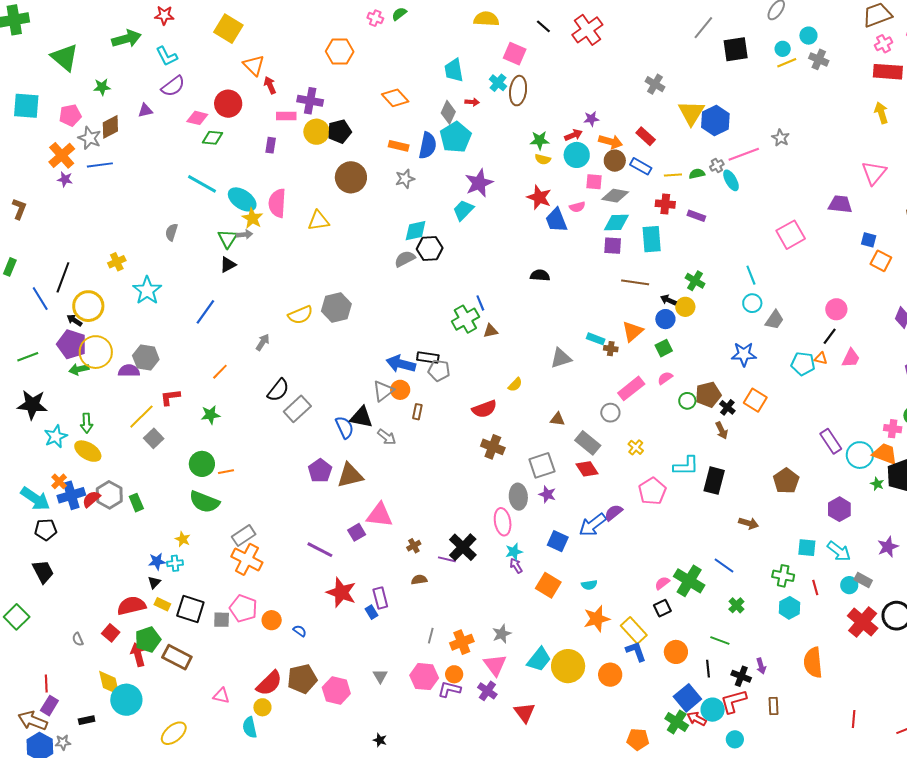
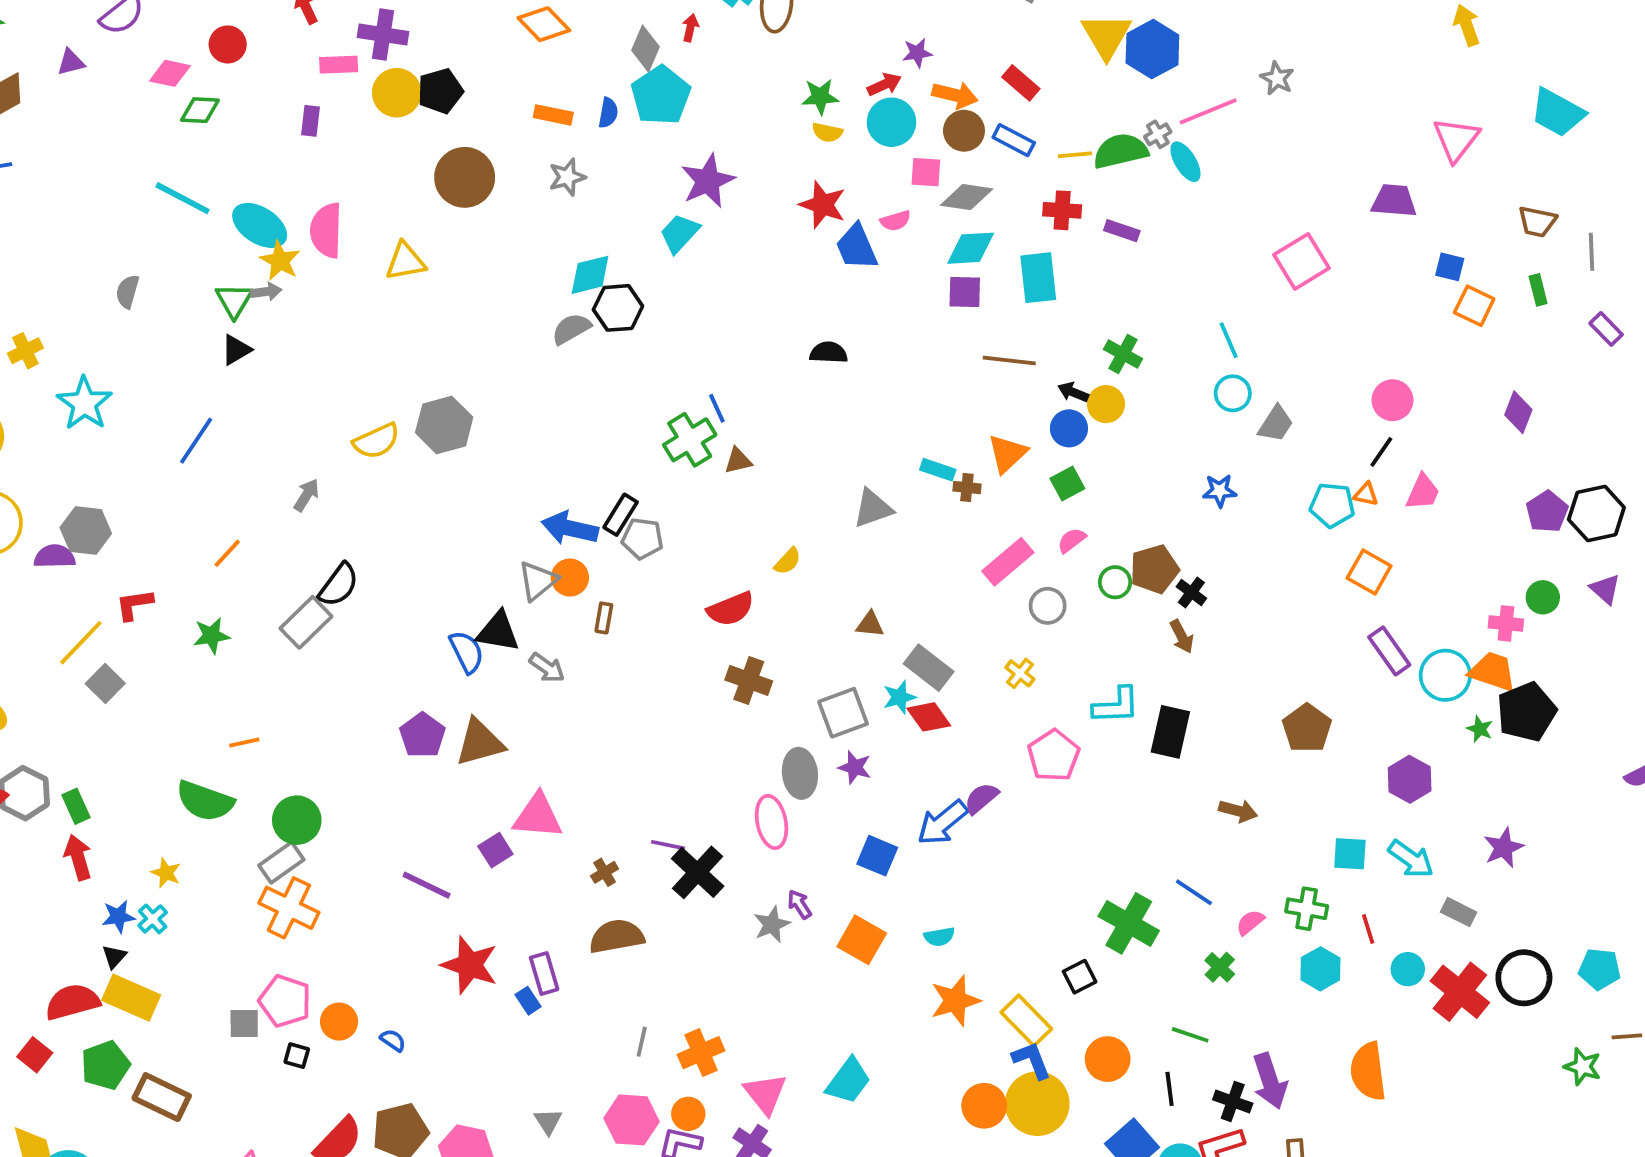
red arrow: (472, 102) -> (690, 28), turned -80
red circle: (228, 104) -> (228, 44), size x0.7
blue semicircle: (428, 146) -> (608, 113), size x0.6
green semicircle: (697, 174) -> (1120, 151), size x1.8
blue star: (744, 354) -> (1220, 491), size x0.7
black rectangle: (428, 358) -> (621, 515), turned -65
orange square: (755, 400) -> (1369, 572), moved
gray rectangle: (297, 409) -> (306, 622), moved
gray circle: (610, 413) -> (1048, 606), moved
green circle: (202, 464) -> (297, 820), moved
cyan star: (514, 552) -> (899, 697), moved
purple line: (447, 559) -> (668, 845), moved
cyan cross: (175, 563) -> (153, 919), turned -35
brown semicircle: (419, 580) -> (617, 936), size x1.8
pink semicircle: (662, 583) -> (1250, 922), moved
cyan circle: (849, 585) -> (1408, 969), moved
yellow rectangle: (162, 604) -> (131, 998), size x1.8
black square: (190, 609) -> (297, 1056), moved, size x0.5
gray star: (502, 634) -> (772, 924), moved
red arrow: (138, 655) -> (78, 857), moved
yellow circle: (568, 666) -> (1037, 1104), moved
purple arrow: (761, 666) -> (1270, 1081), size x1.8

